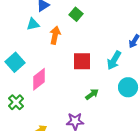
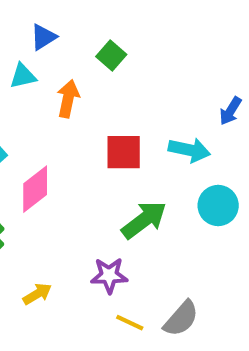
cyan arrow: (114, 60) -> (189, 150), turned -108
green arrow: (92, 94) -> (144, 220), size x1.6

